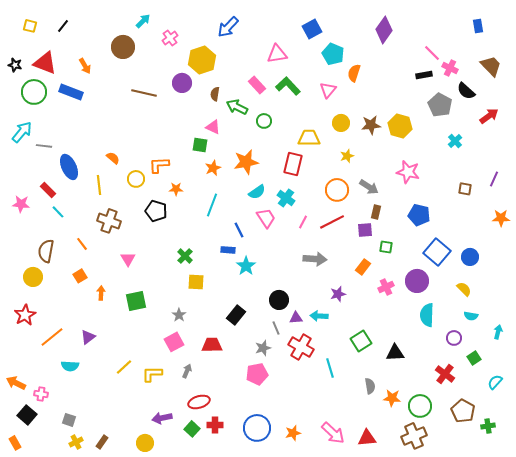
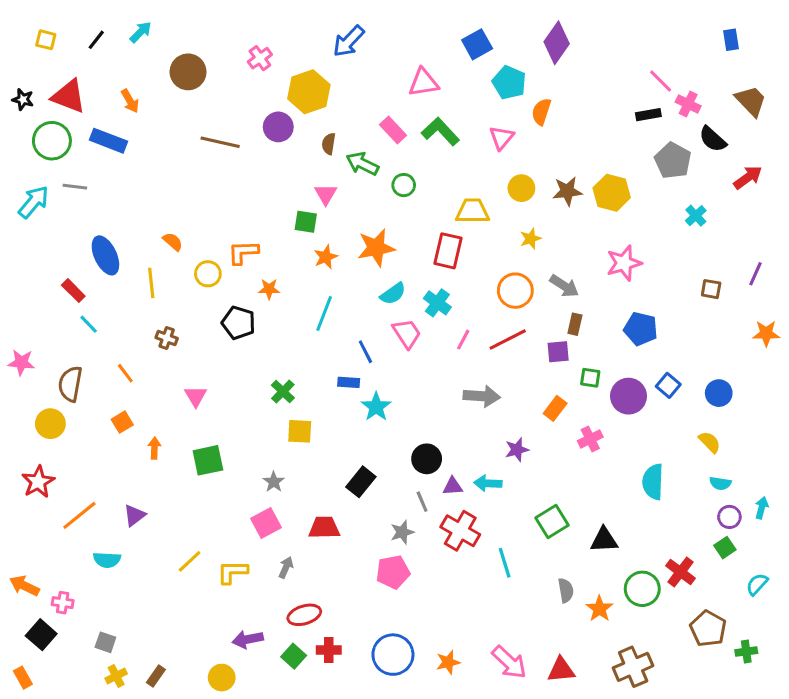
cyan arrow: (143, 21) -> (141, 32), moved
purple diamond: (384, 30) -> (557, 43), moved
pink triangle: (213, 127) -> (326, 194), turned 35
gray line: (44, 146) -> (75, 187), moved
pink star: (408, 172) -> (624, 263), turned -30
pink star: (21, 204) -> (21, 362), moved
brown cross: (109, 221) -> (167, 338), size x0.6
blue square: (437, 252) -> (668, 385), size x0.6
purple circle: (417, 281) -> (628, 396), moved
purple circle: (454, 338) -> (729, 517), moved
orange star: (392, 398) -> (599, 609), turned 30
green circle: (420, 406) -> (642, 589), moved

